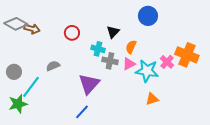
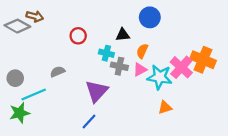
blue circle: (148, 16) -> (150, 17), moved
brown arrow: (32, 29) -> (35, 16), moved
black triangle: (113, 32) -> (123, 35), turned 40
pink cross: (167, 62) -> (181, 67), size x1.5
cyan line: (31, 87) -> (34, 94), turned 30

